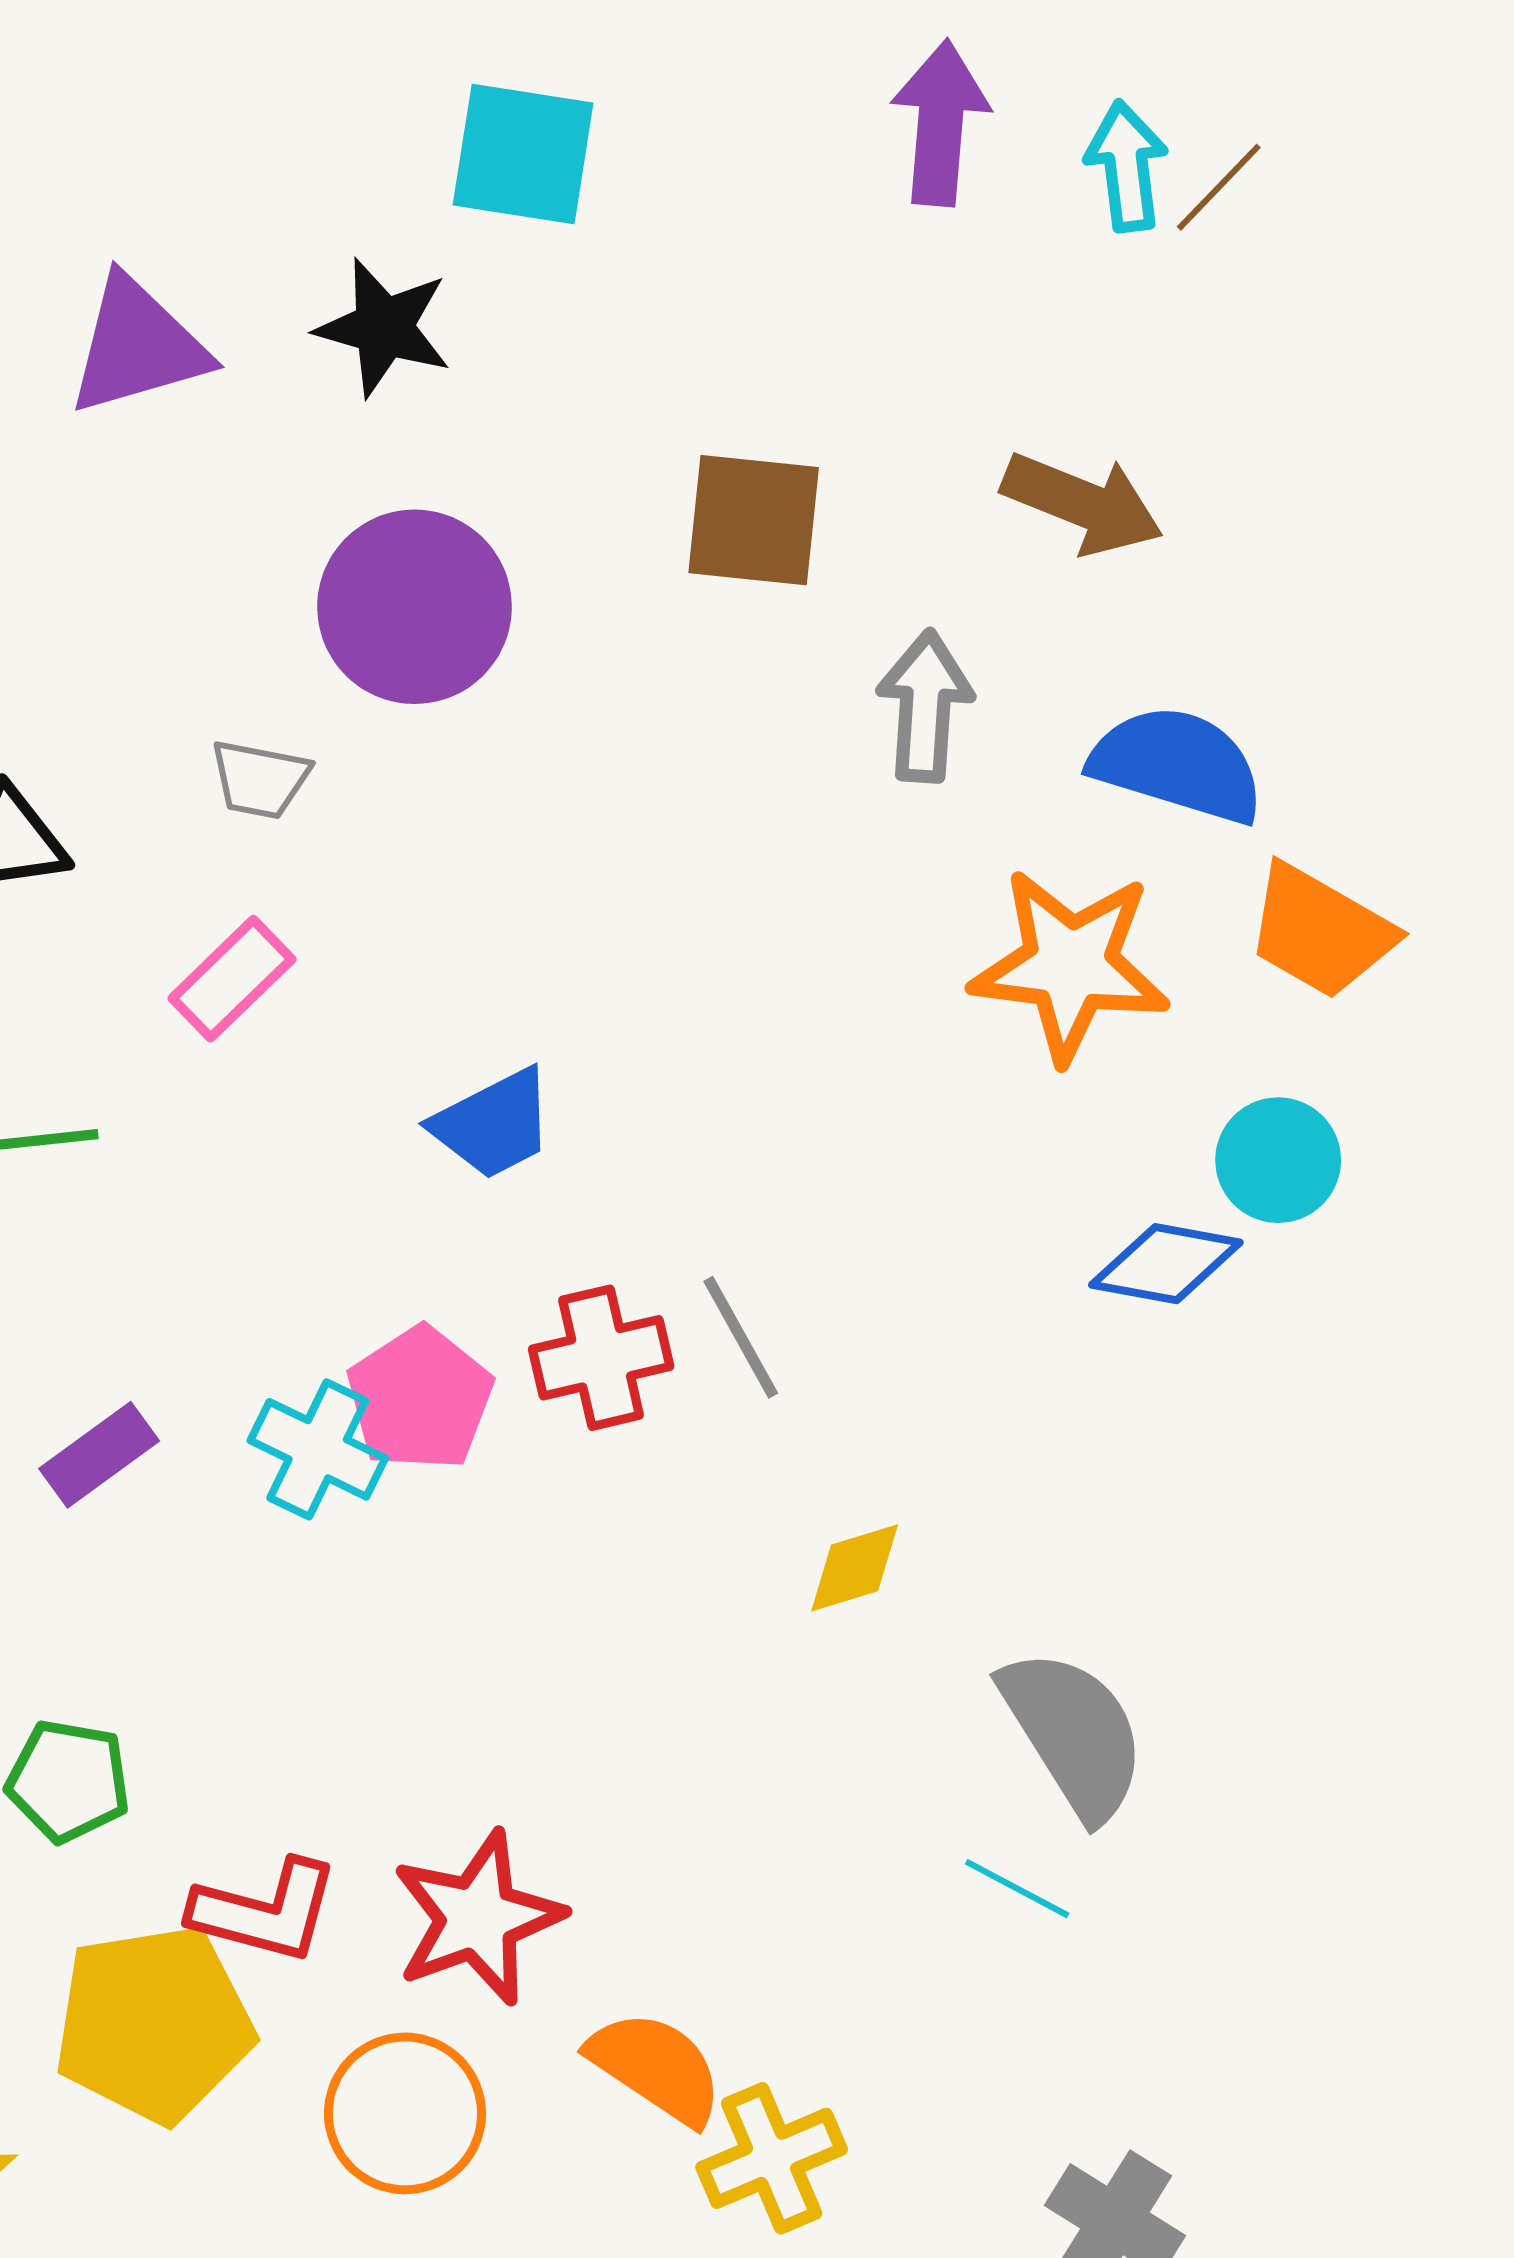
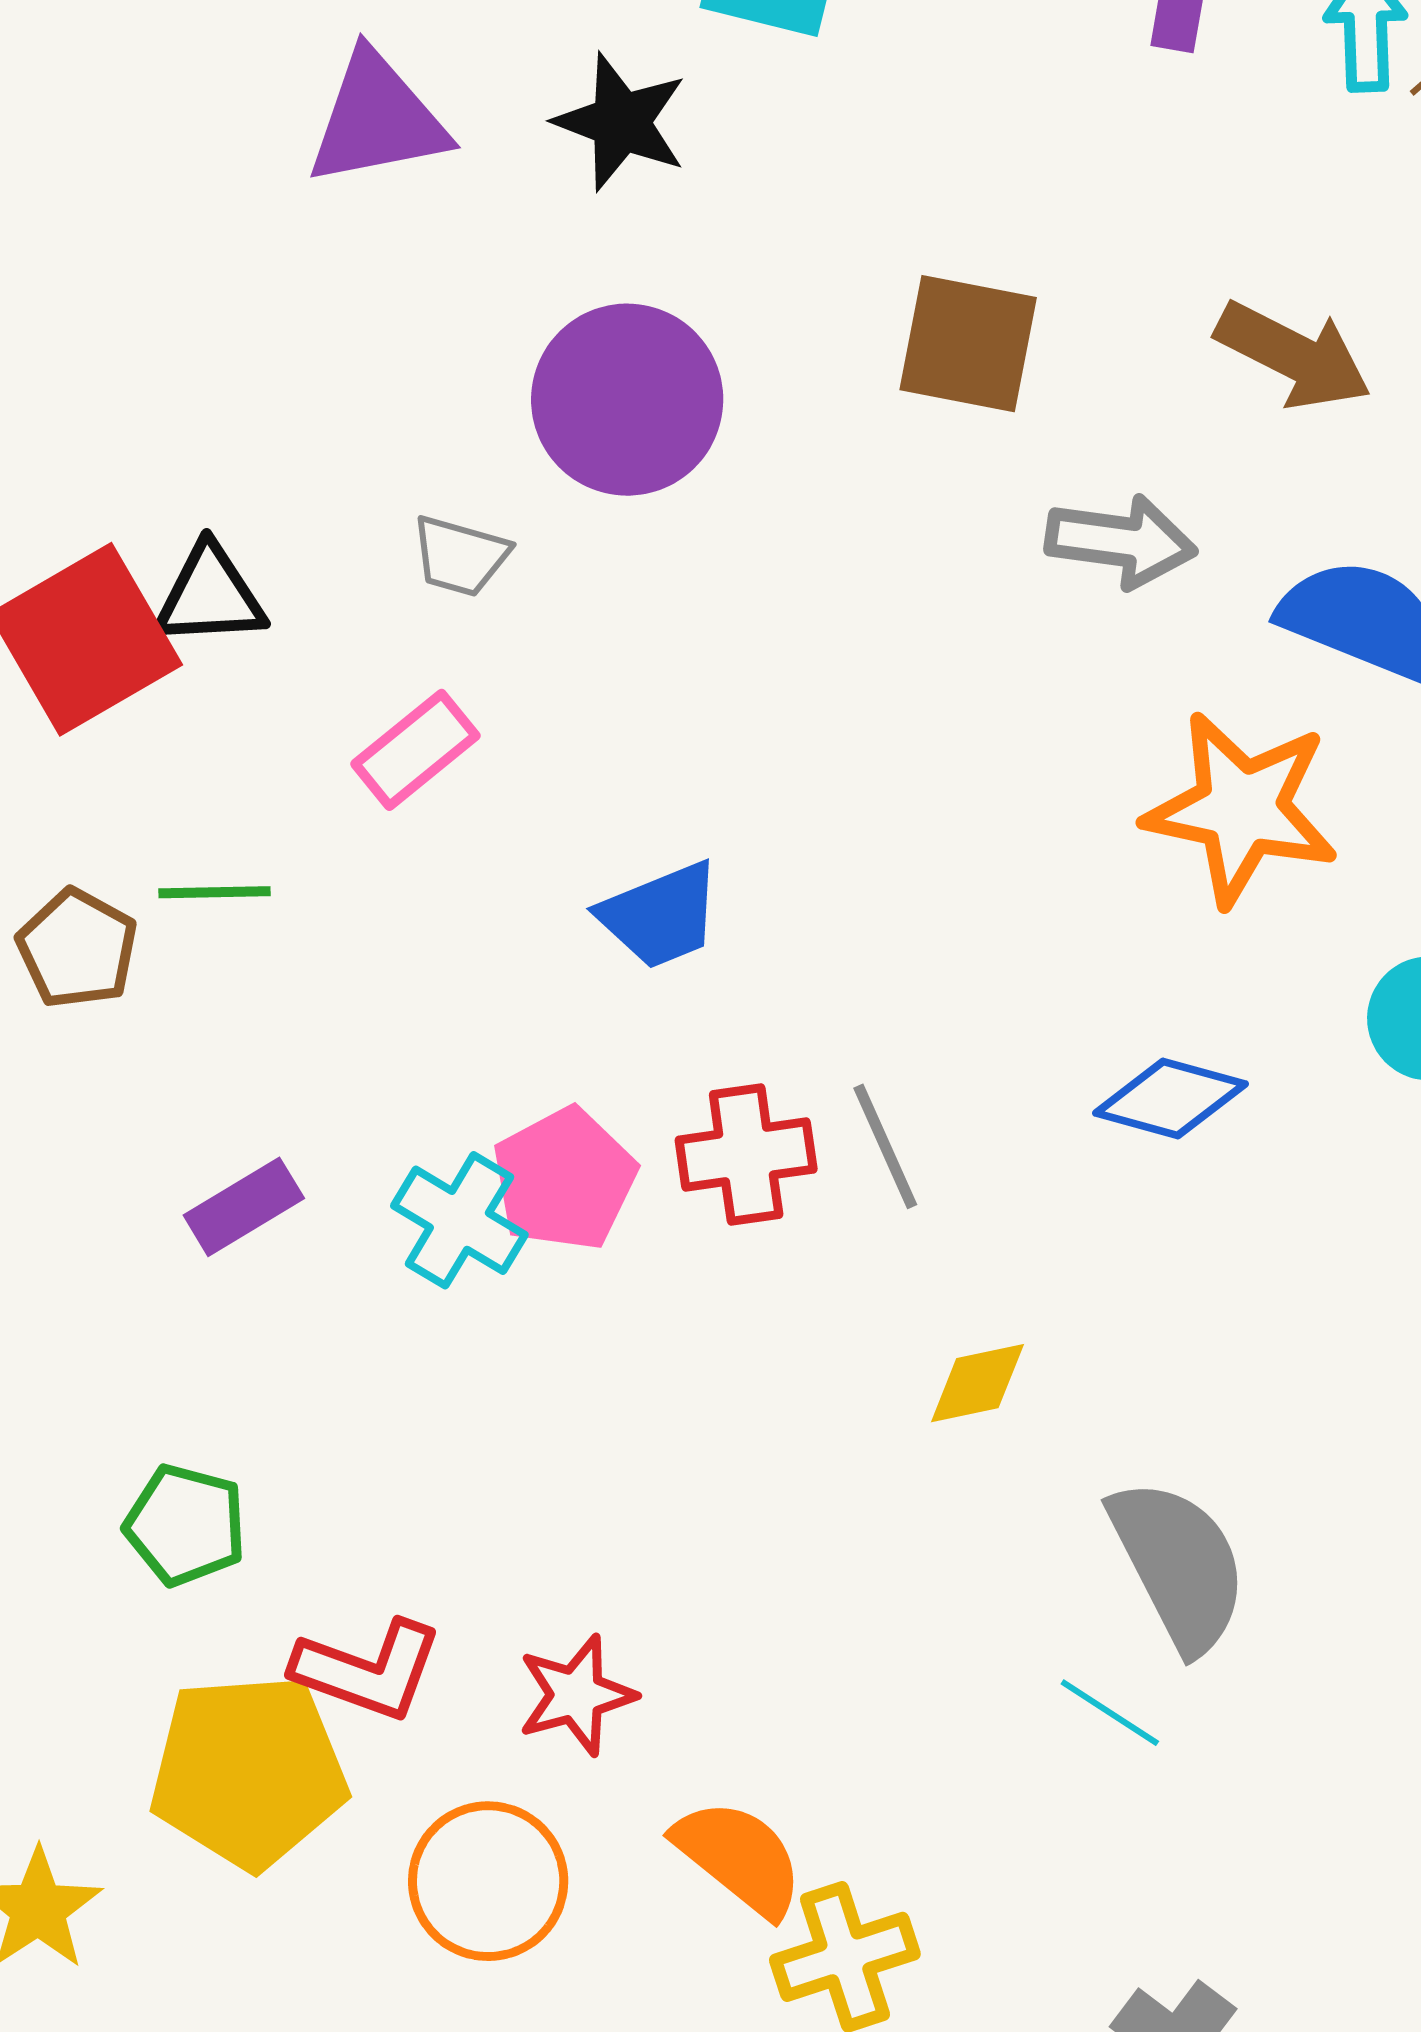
gray arrow: (925, 706) -> (1121, 541), turned 89
blue diamond: (1166, 1264) -> (1170, 1099), moved
red star: (478, 1918) -> (576, 1695), size x0.7

